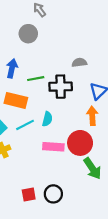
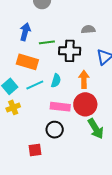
orange arrow: (92, 116) -> (84, 79), moved
black circle: (53, 194) -> (55, 130), moved

